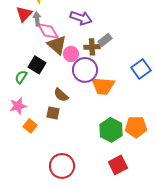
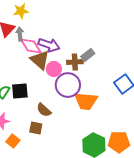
purple arrow: (81, 18) -> (49, 45), moved
black square: (37, 65) -> (20, 91), moved, turned -36

